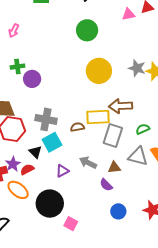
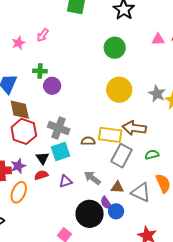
gray triangle: (138, 156) -> (141, 192), moved
red semicircle: (27, 169) -> (41, 175), moved
orange ellipse: (18, 190) -> (19, 192), turned 65
black circle: (50, 204) -> (90, 214), moved
blue circle: (118, 211) -> (116, 211), moved

